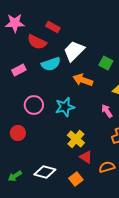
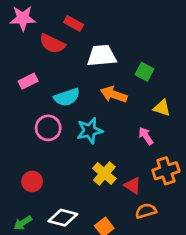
white trapezoid: (74, 51) -> (102, 56), turned 40
cyan semicircle: (51, 64) -> (67, 97), moved
red circle: (18, 133) -> (32, 181), moved
red triangle: (86, 157) -> (132, 185), moved

